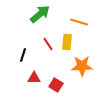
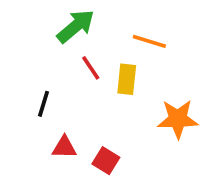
red line: (48, 44) -> (91, 68), moved
orange star: (82, 66) -> (178, 119), moved

